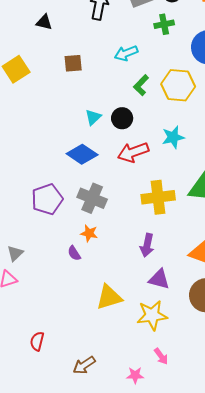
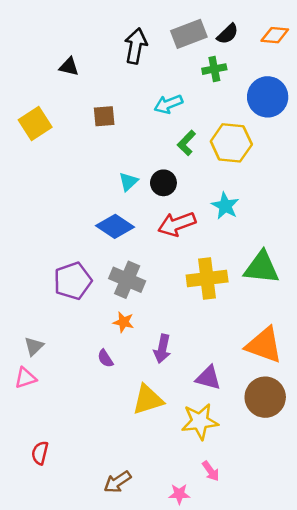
cyan star: (173, 137) -> (225, 206), turned -30
purple arrow: (147, 245) -> (162, 349), moved
purple semicircle: (74, 253) -> (105, 358), moved
red semicircle: (37, 341) -> (40, 453), moved

